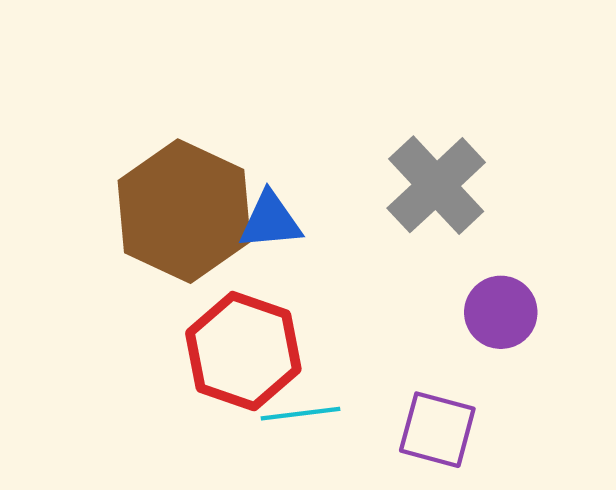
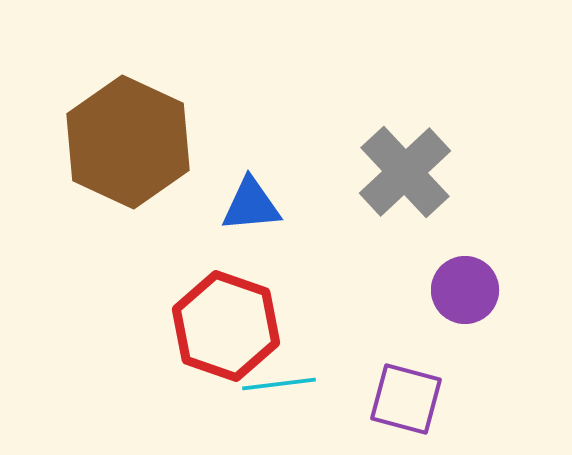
brown hexagon: (184, 211) -> (128, 142), moved

